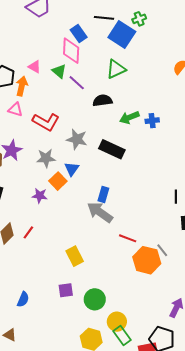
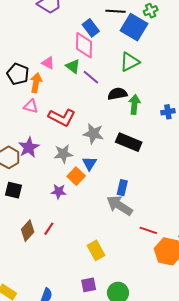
green arrow: (129, 117) -> (134, 104), moved, turned 120

